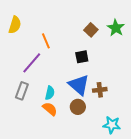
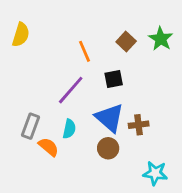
orange line: (46, 41) -> (85, 51), moved
purple line: (32, 63) -> (71, 90), moved
orange semicircle: (50, 109) -> (49, 147), moved

